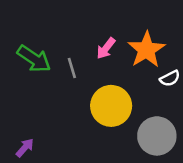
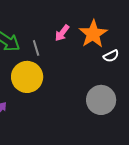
yellow circle: (111, 106) -> (27, 77), moved

